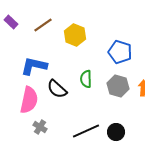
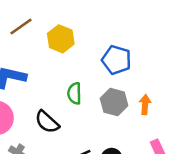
black semicircle: (57, 89) -> (47, 122), moved

